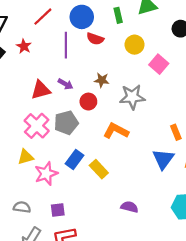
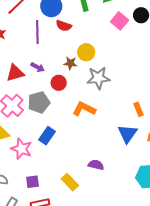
yellow circle: (135, 45) -> (86, 52), moved
pink square: (159, 64) -> (120, 21), moved
yellow rectangle: (99, 169) -> (70, 182), moved
pink star: (46, 174) -> (21, 149), turned -30
purple semicircle: (129, 207) -> (96, 165), moved

